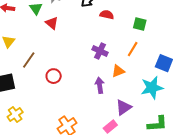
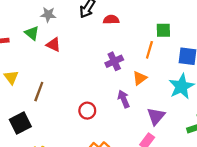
green square: (140, 24) -> (163, 30), moved
purple cross: (100, 51) -> (114, 61), turned -35
red circle: (54, 76) -> (87, 111), moved

